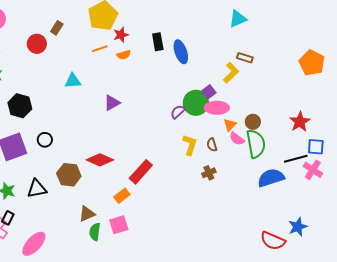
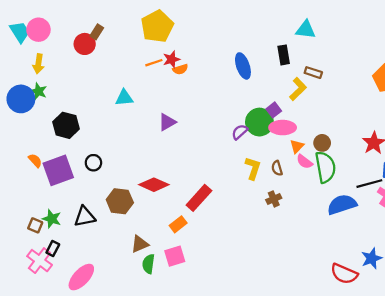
cyan triangle: (238, 19) -> (306, 30), turned 30
brown rectangle: (57, 28) -> (97, 32), moved
red star: (121, 35) -> (172, 59), moved
black rectangle: (158, 42) -> (284, 55), moved
red circle: (37, 44) -> (85, 44), moved

